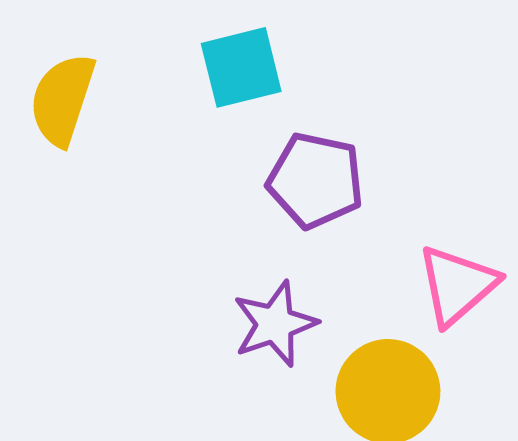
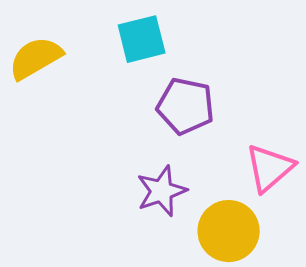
yellow semicircle: (62, 100) -> (36, 58), turned 42

